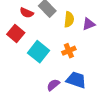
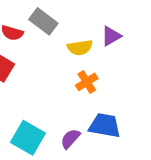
yellow semicircle: (69, 19) -> (80, 47), moved, turned 84
cyan square: (39, 52) -> (28, 138), moved

